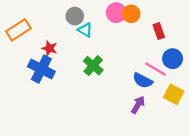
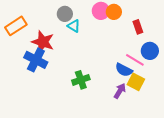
red star: (49, 48) -> (43, 42), size x1.6
green cross: (93, 66) -> (81, 80), moved, turned 30
yellow square: (174, 94) -> (136, 82), moved

